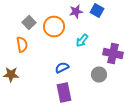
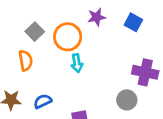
blue square: (97, 10) -> (133, 22), moved
cyan arrow: (82, 40) -> (77, 63), moved, turned -48
blue semicircle: (62, 68) -> (43, 101), moved

